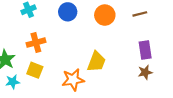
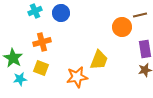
blue circle: (68, 12) -> (61, 13), moved
orange circle: (105, 15) -> (122, 27), moved

